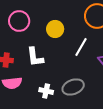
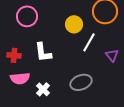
yellow circle: (55, 29) -> (74, 24), moved
white cross: (46, 91) -> (43, 89), moved, turned 32

